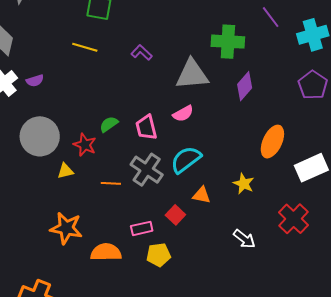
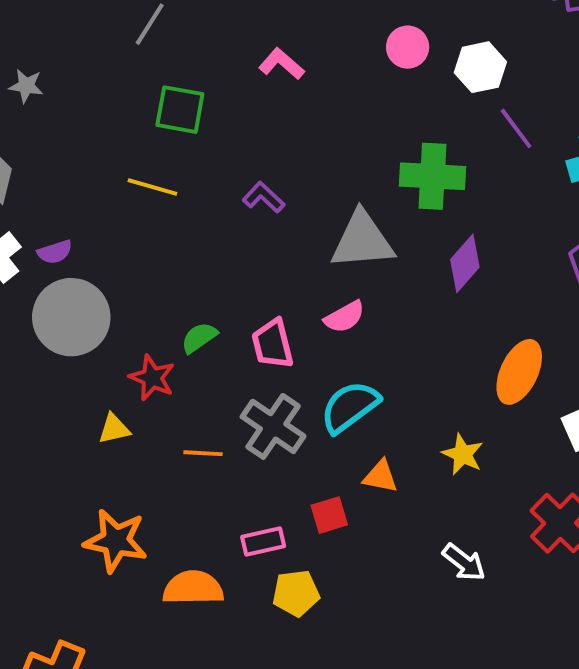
gray circle: (40, 136) -> (71, 317), moved
red square: (175, 215) -> (329, 515), turned 30

